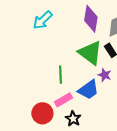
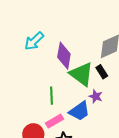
purple diamond: (91, 19) -> (64, 56), moved

